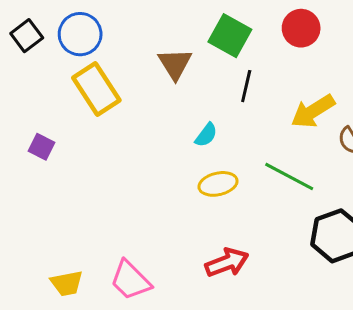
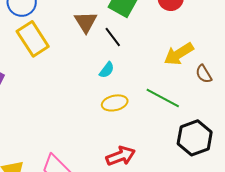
black line: (246, 86) -> (113, 37), moved, turned -50

